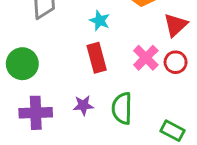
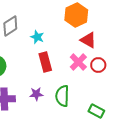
cyan star: (100, 21) -> (37, 37), moved
red triangle: (176, 25) -> (88, 40), moved, turned -48

